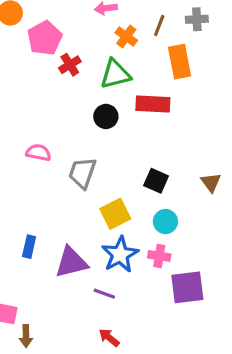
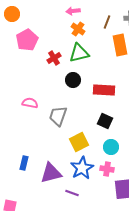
orange cross: (126, 37) -> (78, 29), moved
pink pentagon: (45, 38) -> (27, 40), moved
red cross: (70, 65) -> (54, 58), moved
red rectangle: (153, 104) -> (104, 90), moved

